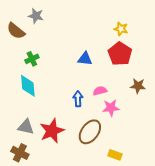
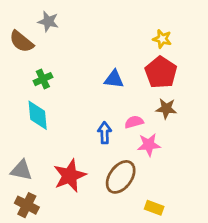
brown star: (138, 86) -> (166, 109), moved
gray triangle: (26, 127) -> (21, 170), moved

